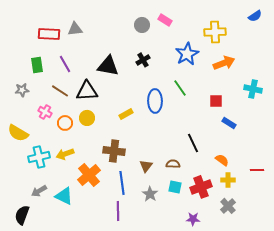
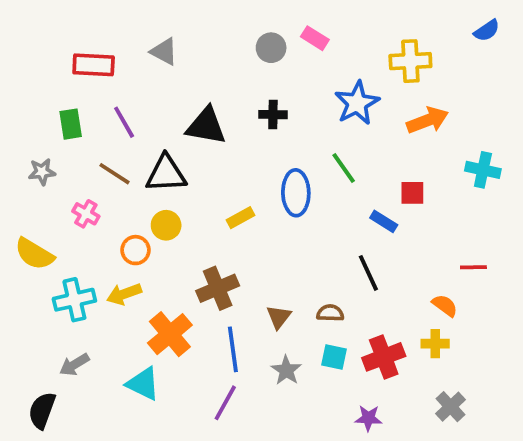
gray triangle: (75, 29) -> (164, 52), moved, turned 35
black cross: (143, 60) -> (273, 115), turned 32
orange circle: (65, 123) -> (136, 250), moved
blue rectangle: (229, 123) -> (384, 221), moved
brown cross: (114, 151) -> (218, 288), turned -30
orange semicircle: (222, 160) -> (445, 305), moved
red line: (257, 170) -> (473, 267), moved
cyan triangle: (64, 196) -> (143, 384), moved
gray cross: (228, 206) -> (450, 407), moved
purple line: (118, 211) -> (225, 403), turned 30

